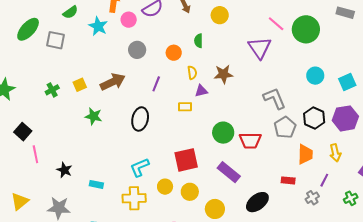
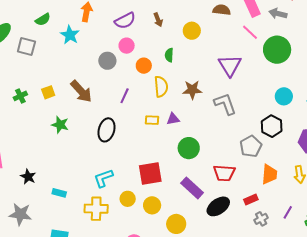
pink circle: (129, 20) -> (127, 46), moved
pink line: (276, 24) -> (250, 32), moved
yellow semicircle: (192, 73) -> (161, 87), size x1.5
brown arrow: (113, 82) -> (81, 91), turned 70
purple triangle: (201, 91) -> (173, 119), moved
gray L-shape: (275, 98) -> (225, 104), moved
black hexagon: (314, 118) -> (272, 126), moved
red trapezoid: (250, 140) -> (224, 173), moved
red rectangle: (288, 180) -> (251, 199), turned -32
purple line: (324, 180) -> (288, 212), moved
gray cross: (312, 198) -> (261, 219), moved
black ellipse: (257, 202) -> (218, 206), moved

